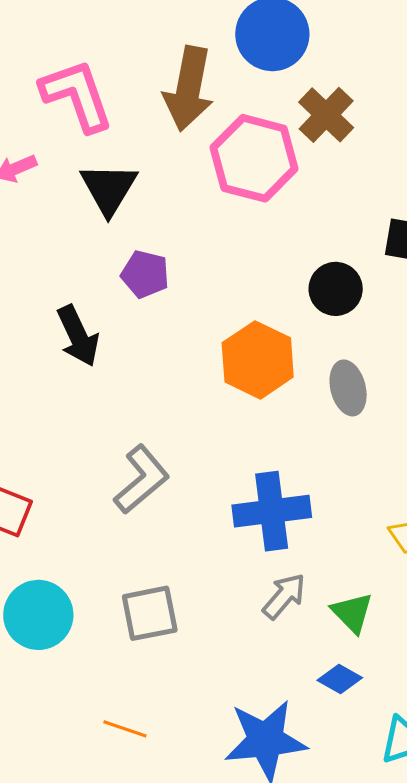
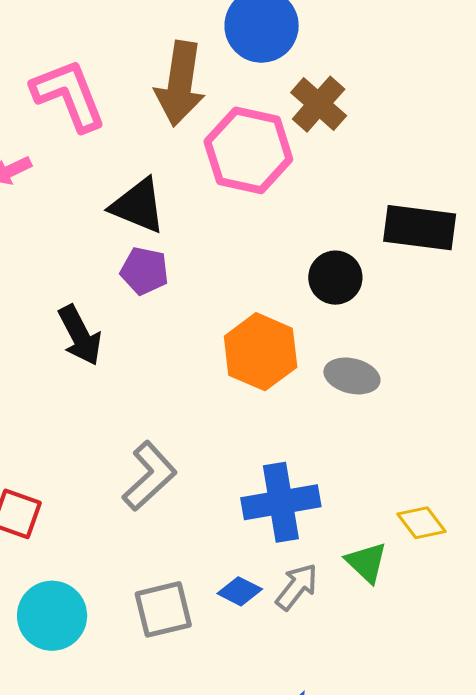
black triangle: (109, 189) -> (138, 206), moved, turned -36
gray ellipse: (348, 388) -> (352, 376), turned -60
green triangle: (352, 613) -> (366, 562), moved
blue diamond: (340, 679) -> (240, 591), moved

